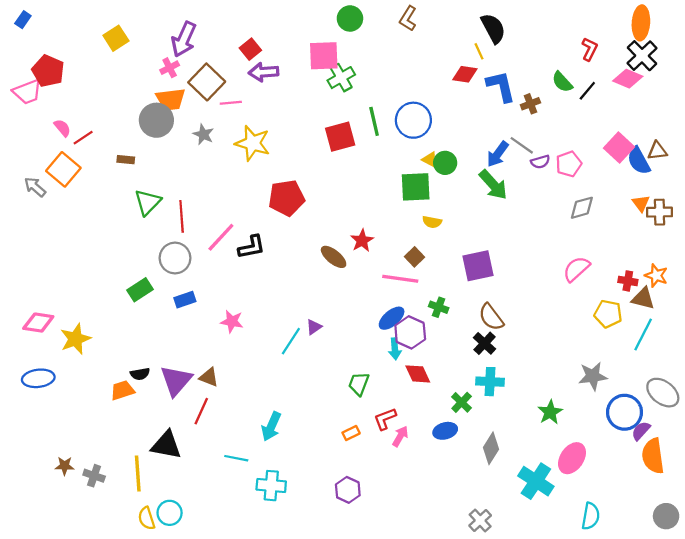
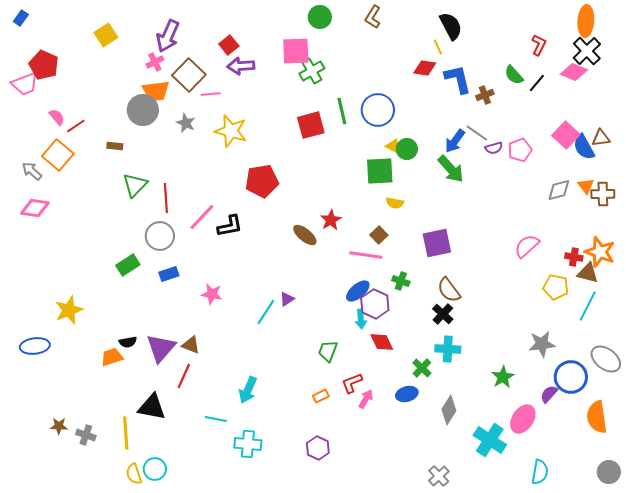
gray diamond: (582, 208) -> (559, 190), moved
orange star: (656, 276) -> (600, 252), size x1.4
pink diamond: (38, 323) -> (35, 208), moved
purple semicircle: (641, 431) -> (549, 394), moved

